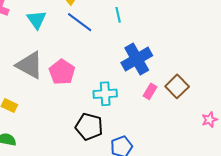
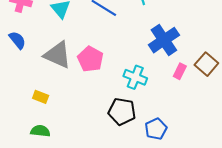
cyan cross: (105, 94) -> (135, 77), turned 30

